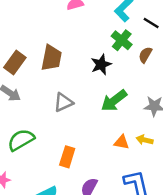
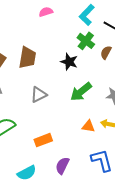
black star: (101, 64) -> (69, 62), turned -30
orange rectangle: (67, 157) -> (43, 140), turned 54

